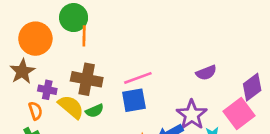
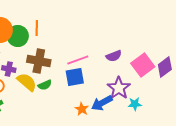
green circle: (74, 18) -> (18, 36), moved
purple semicircle: (206, 73) -> (114, 56), moved
pink square: (239, 113) -> (143, 65), moved

